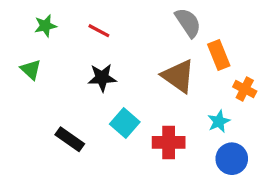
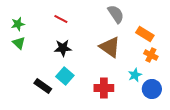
green star: (45, 26) -> (18, 24), moved
orange rectangle: (219, 55) -> (145, 34), moved, turned -36
cyan square: (125, 123) -> (65, 76), moved
blue circle: (232, 159) -> (152, 89), moved

